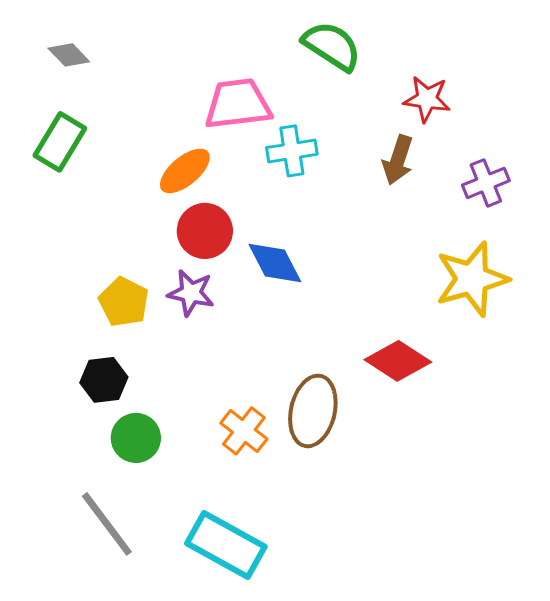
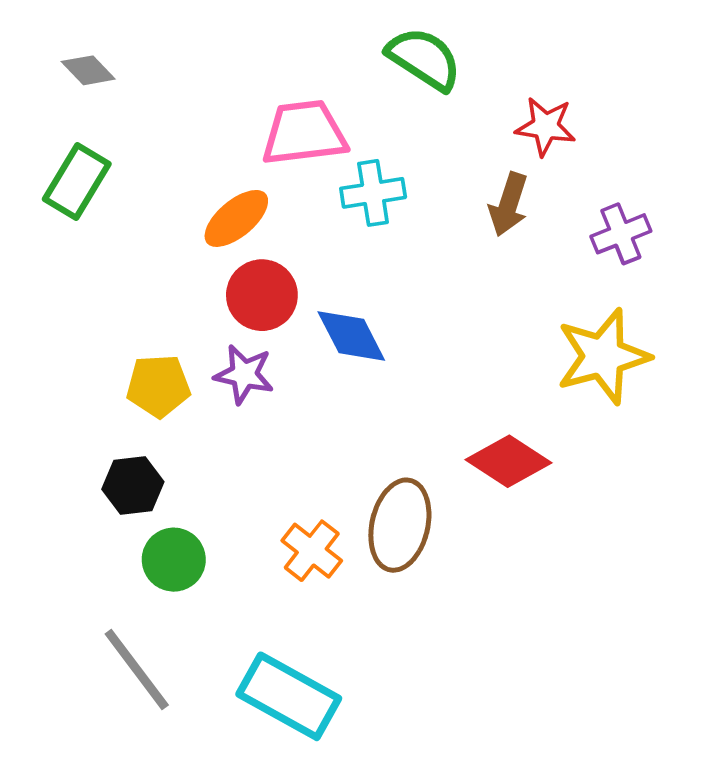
yellow pentagon: (124, 302) -> (158, 386), turned -30

